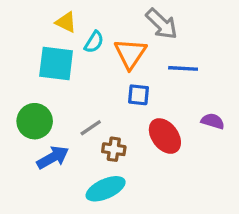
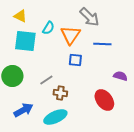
yellow triangle: (66, 22) -> (20, 16), moved
red ellipse: (165, 136) -> (104, 100), moved
blue arrow: (53, 157) -> (23, 110), moved

